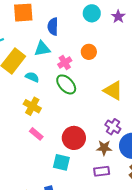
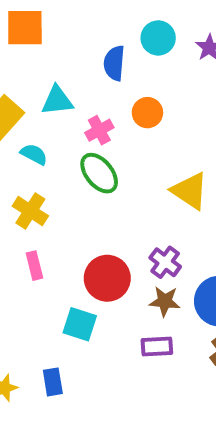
blue semicircle: (53, 27) -> (114, 63), moved
purple cross: (113, 127) -> (165, 262), moved
pink rectangle: (36, 134) -> (34, 266), turned 32

